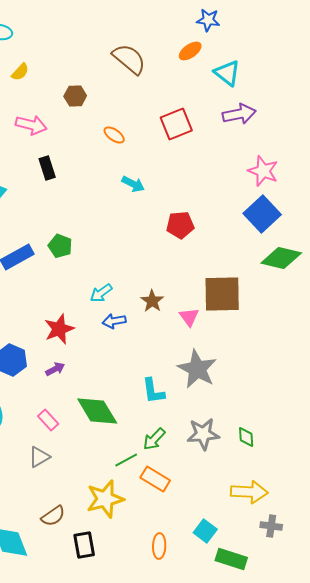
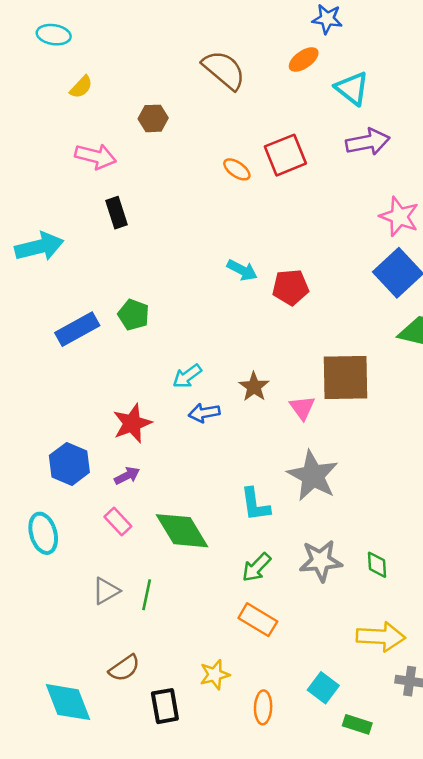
orange ellipse: (114, 135) -> (237, 169), moved
cyan arrow: (133, 184) -> (242, 270), moved
pink rectangle: (48, 420) -> (118, 522), moved
green line: (126, 460) -> (147, 595), moved, turned -50
yellow star: (105, 499) -> (215, 675), moved, size x0.6
green rectangle: (231, 559) -> (357, 724), size x0.7

